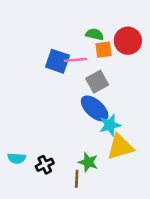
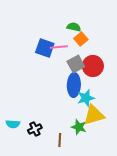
red circle: (128, 41) -> (93, 66), moved
orange square: (104, 50) -> (81, 39), turned -32
blue ellipse: (95, 108) -> (74, 85), turned 50
green star: (88, 162) -> (79, 127), moved

